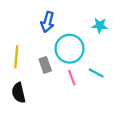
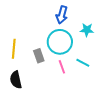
blue arrow: (48, 22) -> (62, 15), moved
cyan star: (100, 26) -> (87, 30), moved

